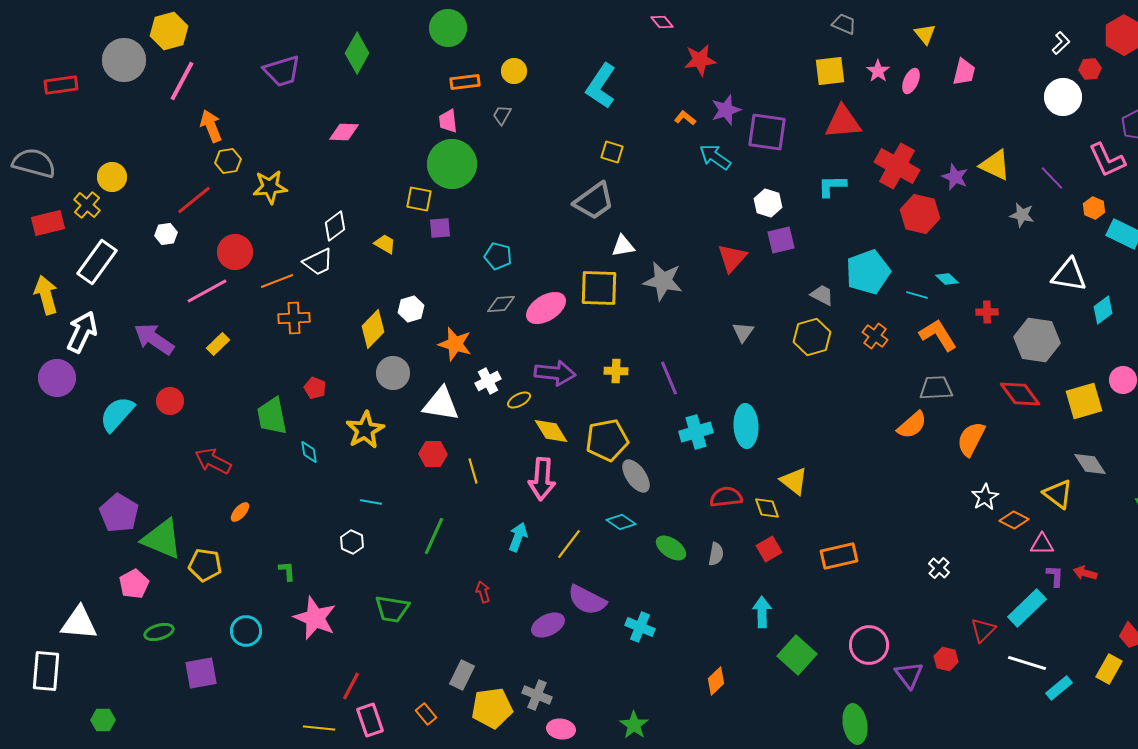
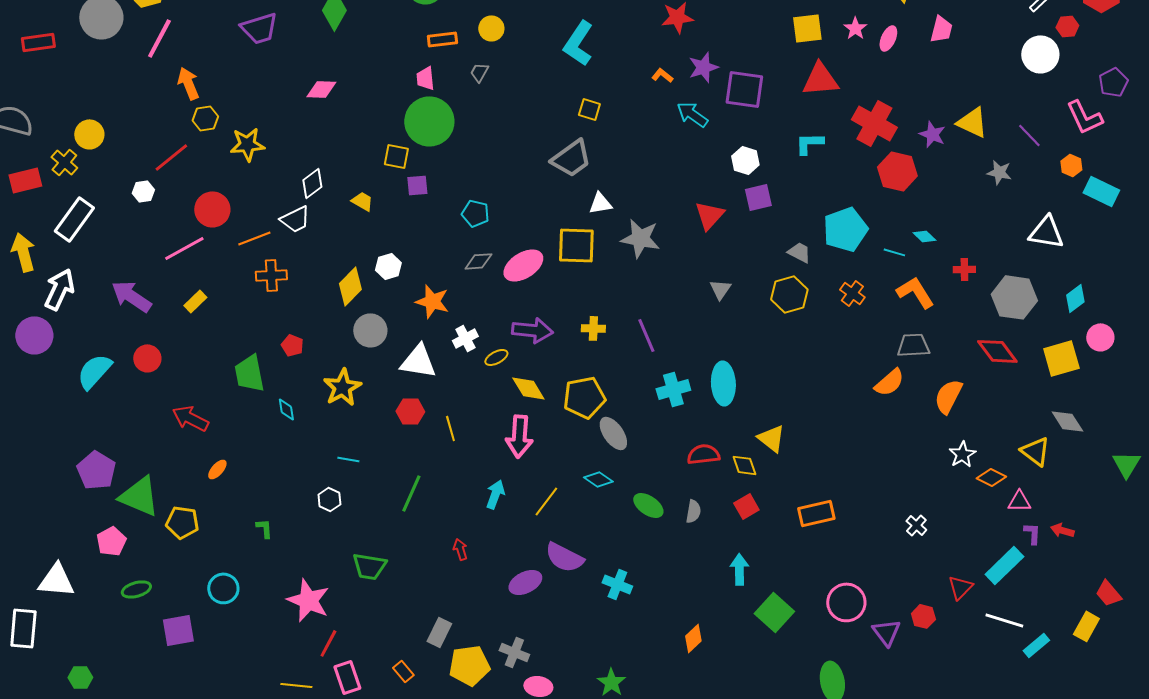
cyan diamond: (1103, 310) -> (1075, 298), moved
pink star: (315, 618) -> (308, 600), moved

